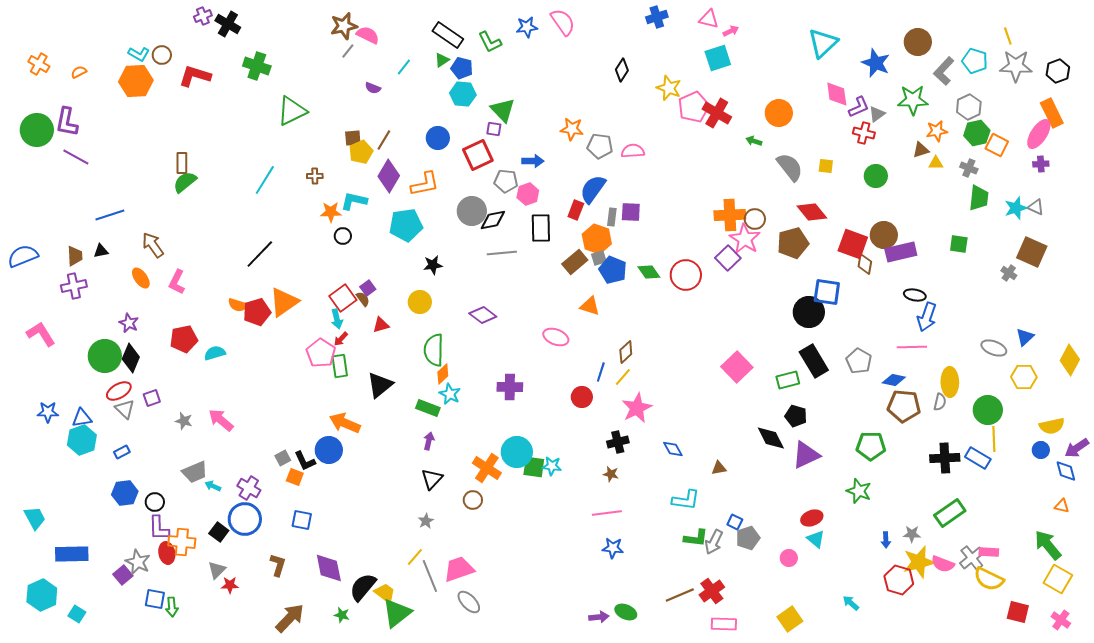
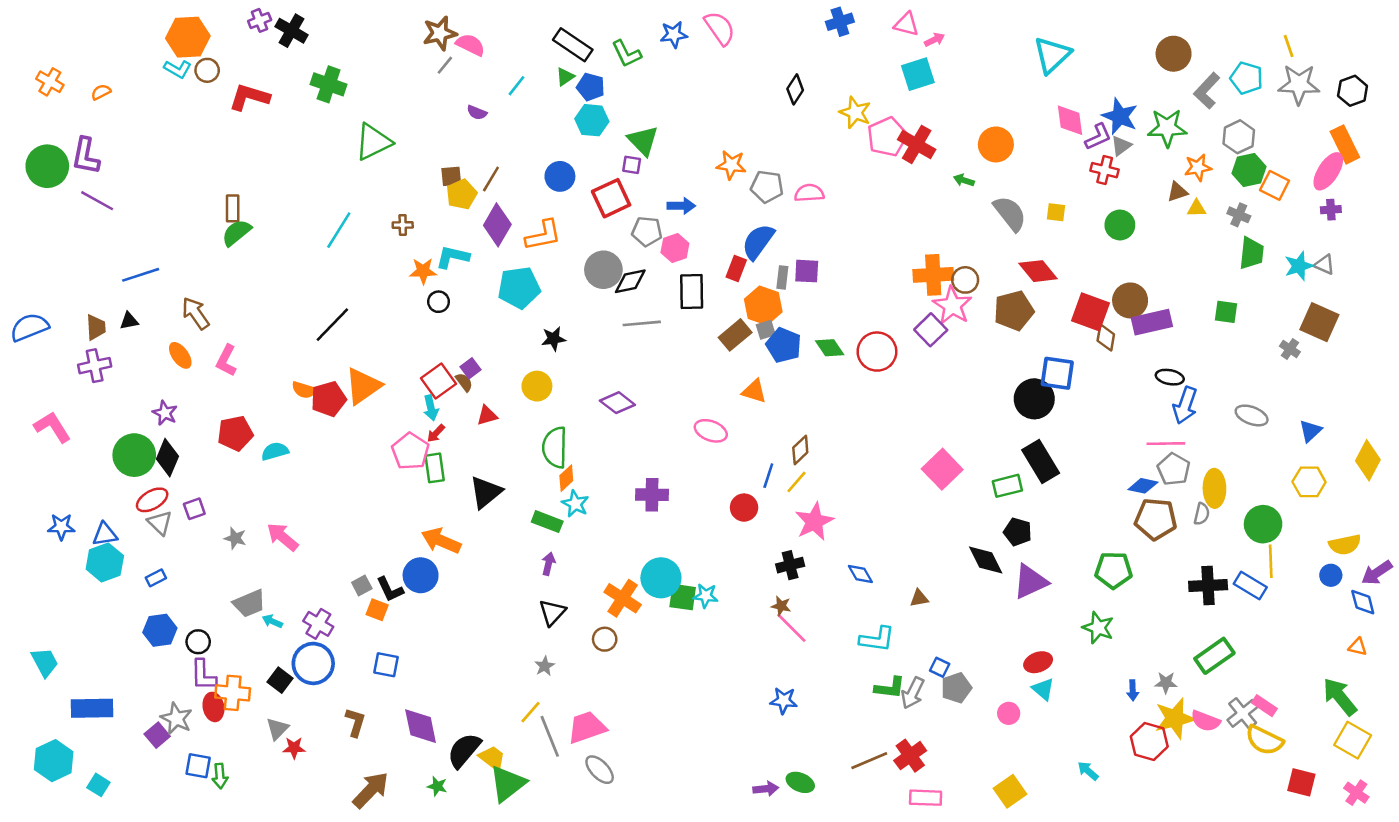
blue star: (876, 63) -> (1120, 116), moved
orange hexagon: (136, 81) -> (188, 37), moved
gray ellipse: (994, 348) -> (1252, 415), moved
gray pentagon: (859, 361) -> (1174, 469), moved
pink line: (607, 513) -> (791, 628), moved, turned 52
pink rectangle: (989, 552) -> (1264, 706), turned 30

